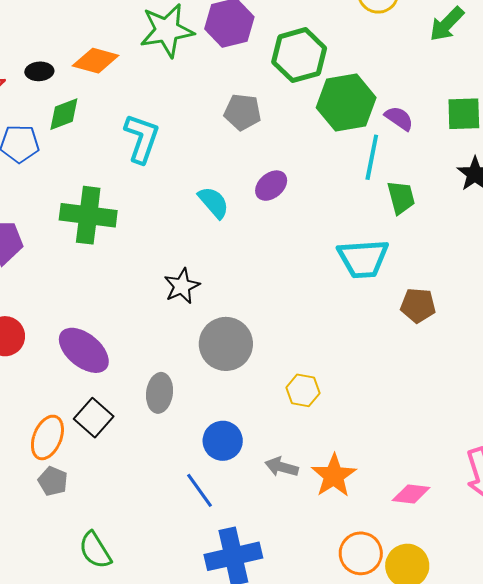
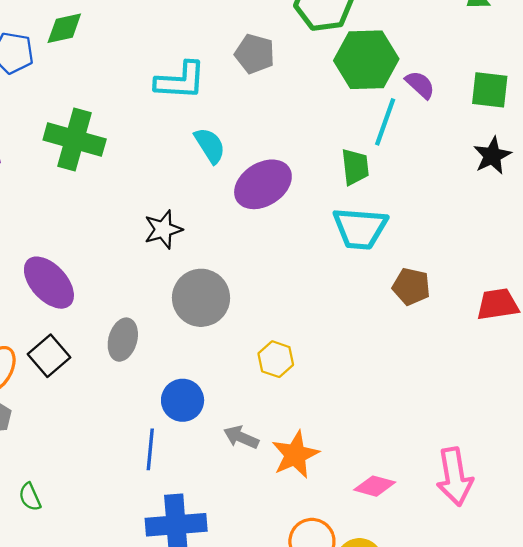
cyan L-shape: (142, 138) -> (180, 81), moved, turned 66
purple ellipse: (271, 186) -> (263, 184), moved, size x1.6
green trapezoid: (401, 197) -> (355, 167), moved
blue line: (200, 490) -> (150, 449), turned 33
green semicircle: (95, 550) -> (30, 497), size x0.7

